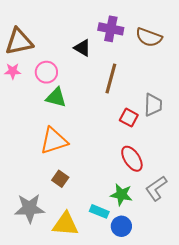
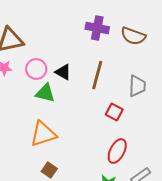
black triangle: (82, 48) -> (63, 72), moved
gray trapezoid: (153, 105) -> (137, 86), moved
red ellipse: (132, 159) -> (117, 151), turned 60

